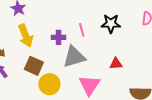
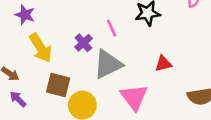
purple cross: (59, 37) -> (83, 43), turned -32

